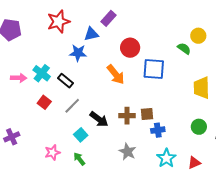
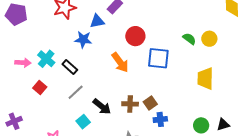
yellow circle: (198, 36) -> (209, 39), moved
red square: (44, 102) -> (40, 87), moved
brown square: (147, 114) -> (150, 103), turned -32
green circle: (199, 127) -> (201, 125), moved

